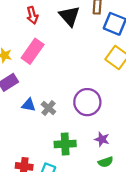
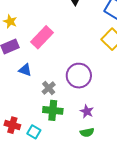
pink rectangle: (33, 51) -> (42, 37), moved
gray cross: (48, 108) -> (49, 88), moved

